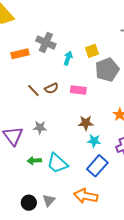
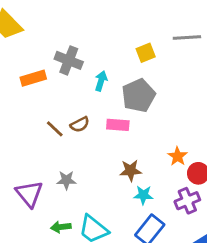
yellow square: (92, 51) -> (146, 53), moved
gray pentagon: (107, 70) -> (138, 95), moved

